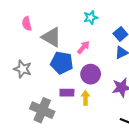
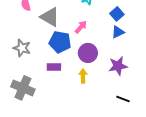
purple rectangle: (67, 93) -> (54, 67), moved
gray cross: (42, 110) -> (23, 88), moved

